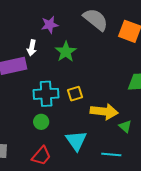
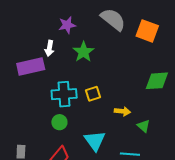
yellow arrow: (104, 111) -> (122, 111), size x0.6

